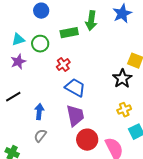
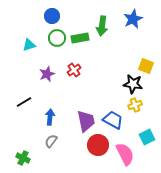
green circle: (40, 44) -> (57, 38), moved
purple star: (18, 62) -> (47, 74), moved
black star: (122, 79) -> (133, 84), turned -30
blue trapezoid: (75, 88) -> (113, 120), moved
yellow cross: (124, 110) -> (135, 105), moved

